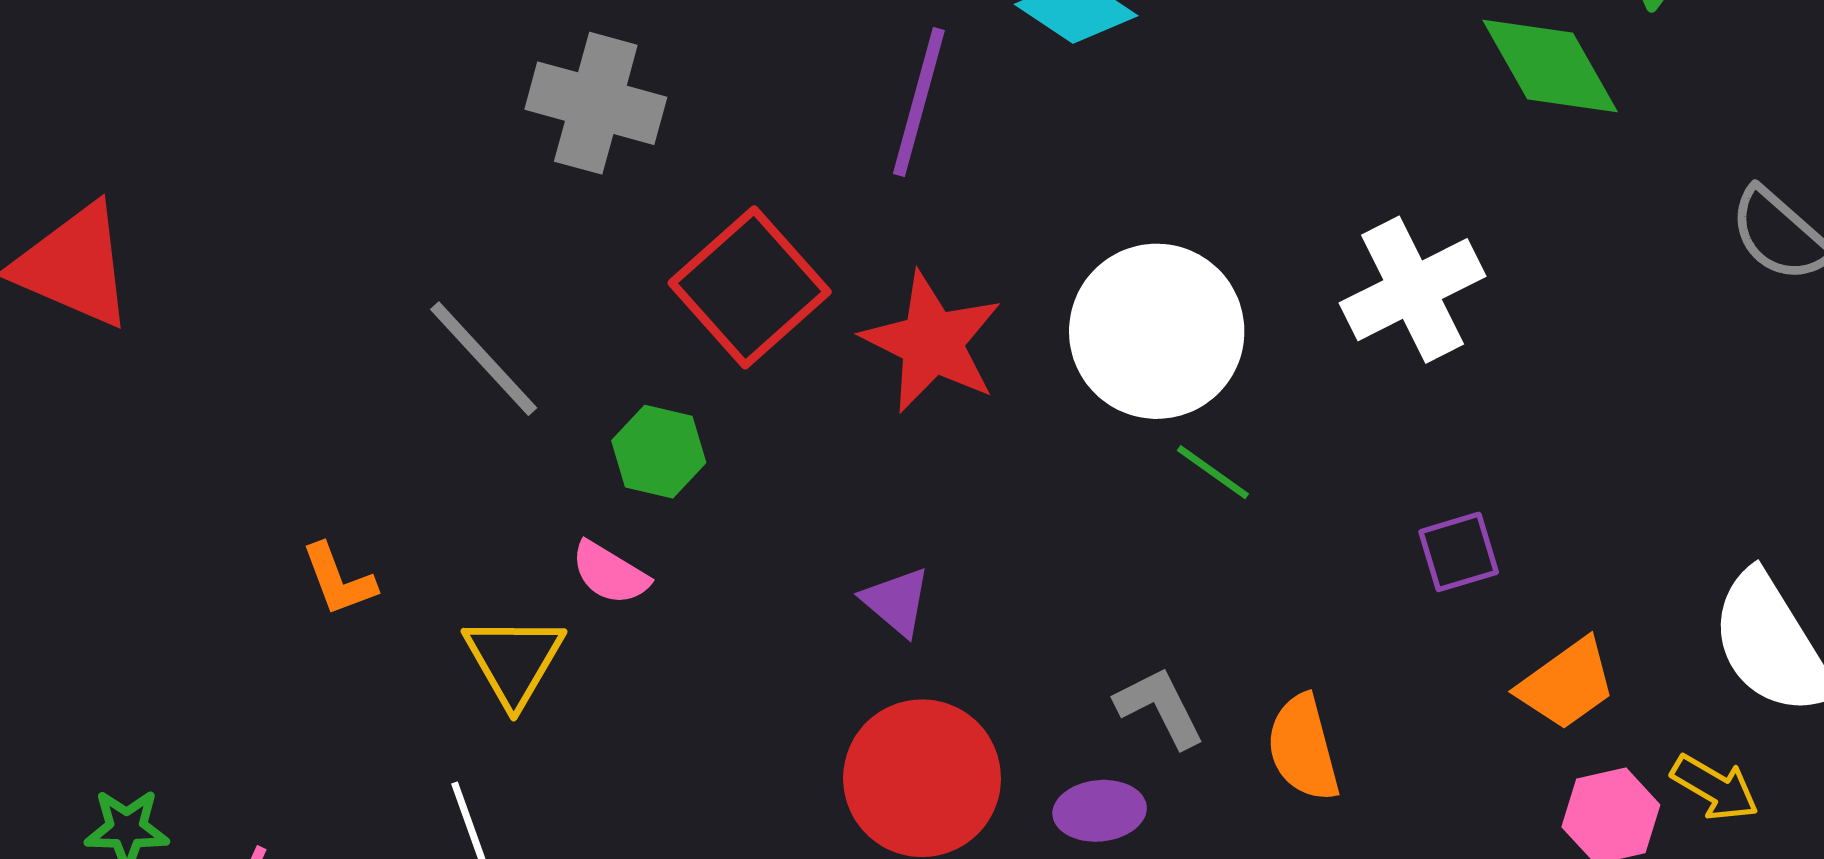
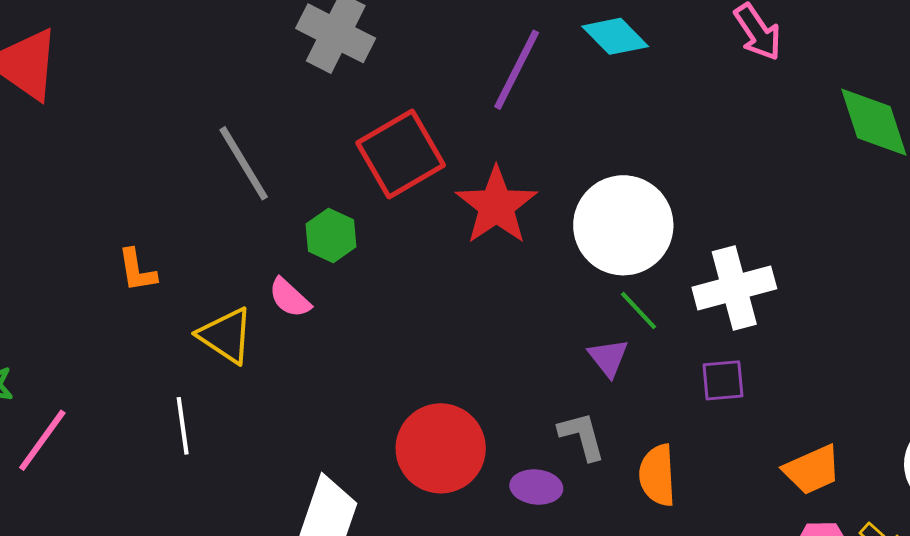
white cross: (1413, 290) -> (734, 288), moved
purple square: (1459, 552) -> (723, 380), moved
purple triangle: (896, 601) -> (608, 358), moved
yellow triangle: (514, 660) -> (226, 336), turned -38

